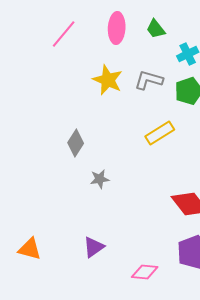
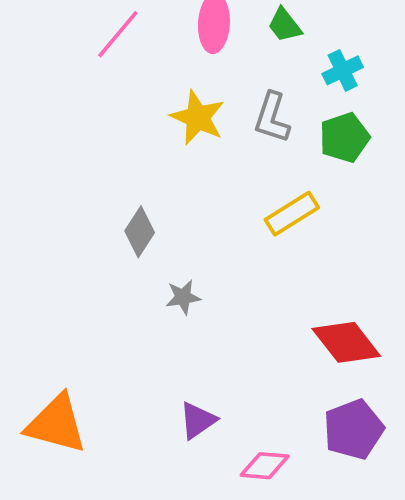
gray L-shape: (149, 80) -> (272, 118), turned -88
purple triangle: (94, 247) -> (198, 420), moved
orange triangle: (30, 249) -> (56, 424), size x1.5

